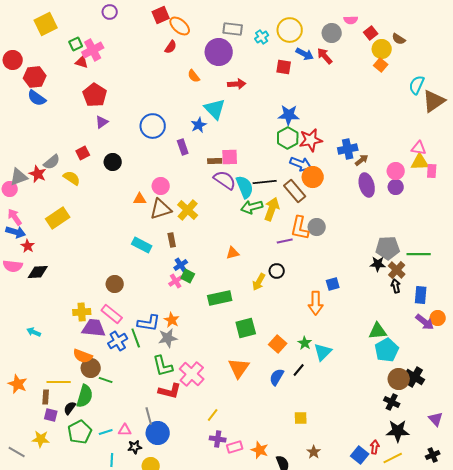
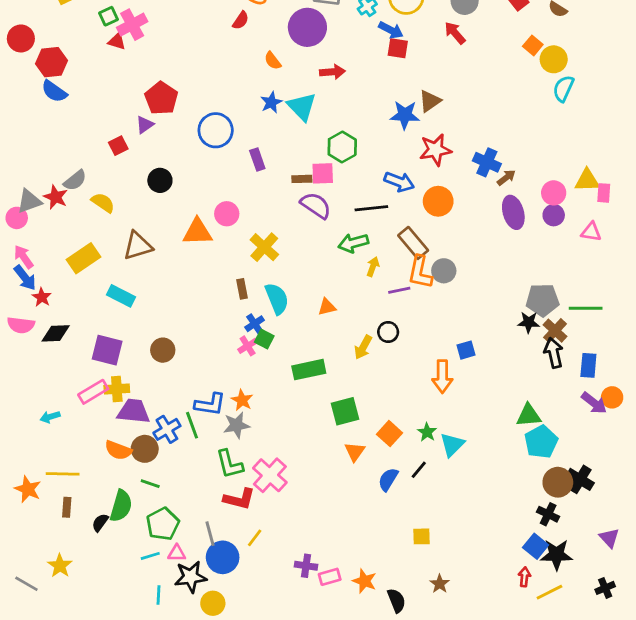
yellow circle: (382, 49) -> (554, 59), moved
blue arrow: (305, 54) -> (391, 30), moved
cyan semicircle: (417, 85) -> (563, 89), moved
red pentagon: (95, 95) -> (161, 98), moved
brown triangle: (434, 101) -> (430, 101), moved, size x0.7
blue star: (199, 125) -> (271, 102), moved
green hexagon: (288, 138) -> (342, 147), moved
pink triangle: (419, 148) -> (591, 232), moved
blue cross: (348, 149) -> (487, 162), turned 36
red square: (83, 153) -> (118, 146), moved
blue arrow: (301, 164) -> (399, 182), moved
cyan semicircle: (245, 187) -> (277, 299), moved
brown rectangle: (295, 191) -> (413, 243), moved
orange triangle: (140, 199) -> (198, 232), size x1.6
brown triangle: (161, 209) -> (138, 246), moved
yellow arrow: (272, 209) -> (373, 267), moved, size x0.6
blue arrow: (16, 232) -> (25, 278), turned 36
cyan rectangle: (142, 245) -> (121, 296), moved
black arrow: (396, 286) -> (554, 353), size x1.5
pink rectangle: (112, 314) -> (93, 392), moved, turned -70
cyan arrow: (34, 332) -> (50, 417), turned -40
brown circle: (91, 368) -> (145, 449), moved
orange triangle: (239, 368) -> (355, 452), moved, size x0.7
yellow line: (59, 382) -> (63, 474), moved
purple square: (51, 415) -> (107, 350), moved, size x1.6
yellow line: (213, 415) -> (255, 538), moved
green pentagon: (80, 432) -> (163, 524), moved
yellow star: (41, 439) -> (60, 566), turned 30
black star: (135, 447) -> (191, 577), size x1.6
blue square: (360, 455) -> (536, 546), moved

